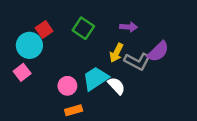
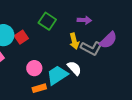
red square: (44, 29) -> (21, 37), moved
yellow arrow: (116, 53) -> (74, 41), turned -42
cyan trapezoid: (96, 78) -> (57, 75), moved

